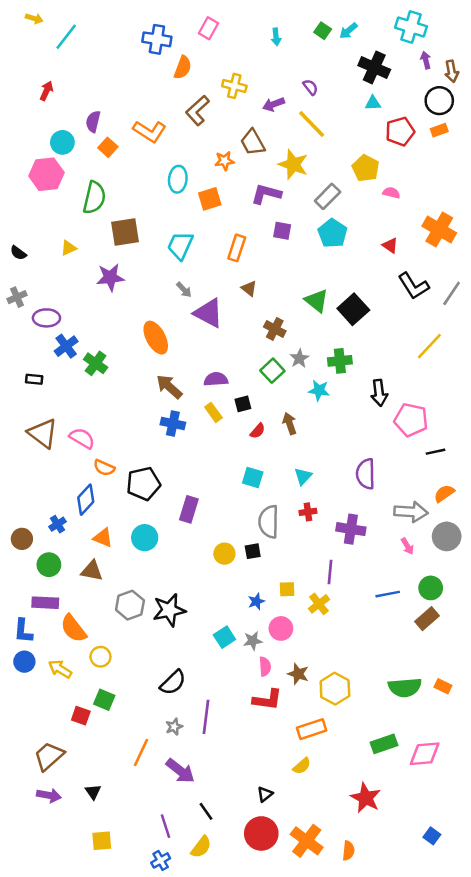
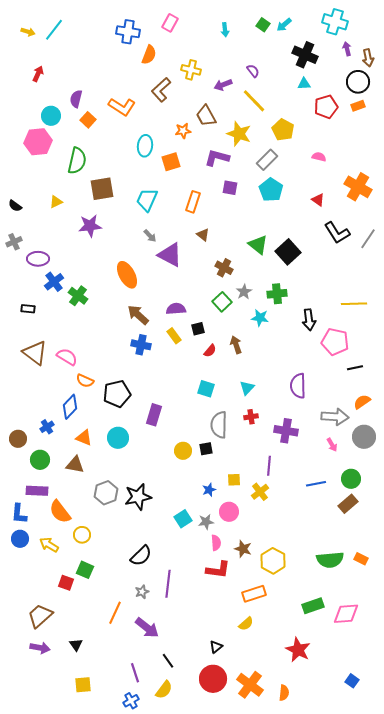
yellow arrow: (34, 18) -> (28, 32), moved
yellow pentagon: (366, 168) -> (283, 130), moved
yellow line: (429, 346) -> (354, 304), moved, turned 45

